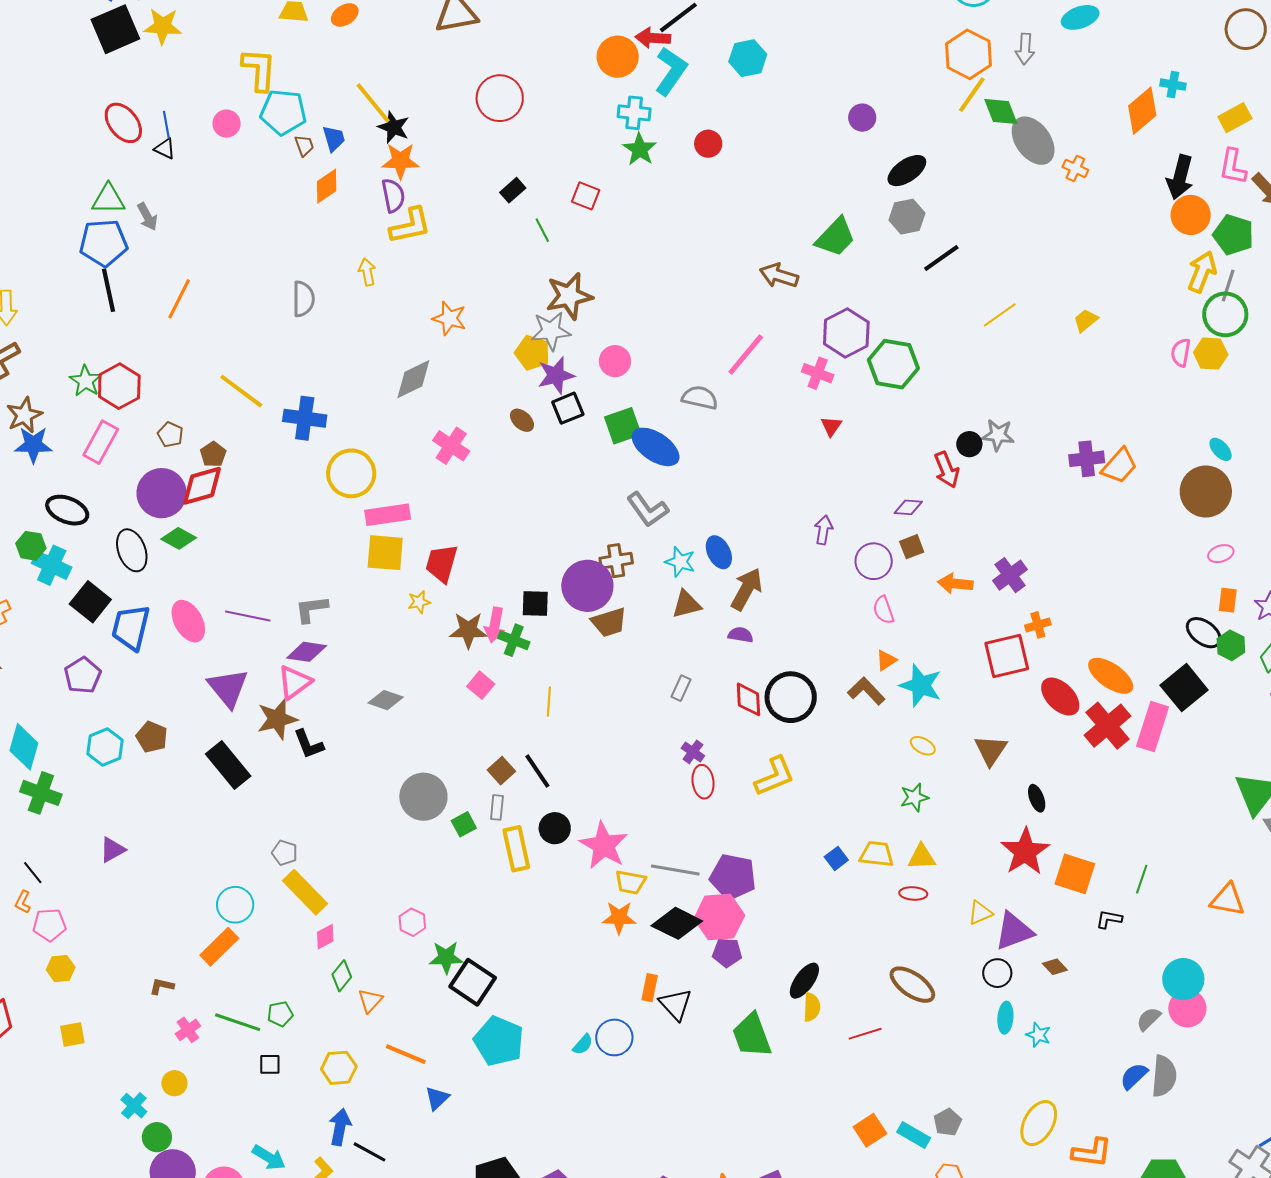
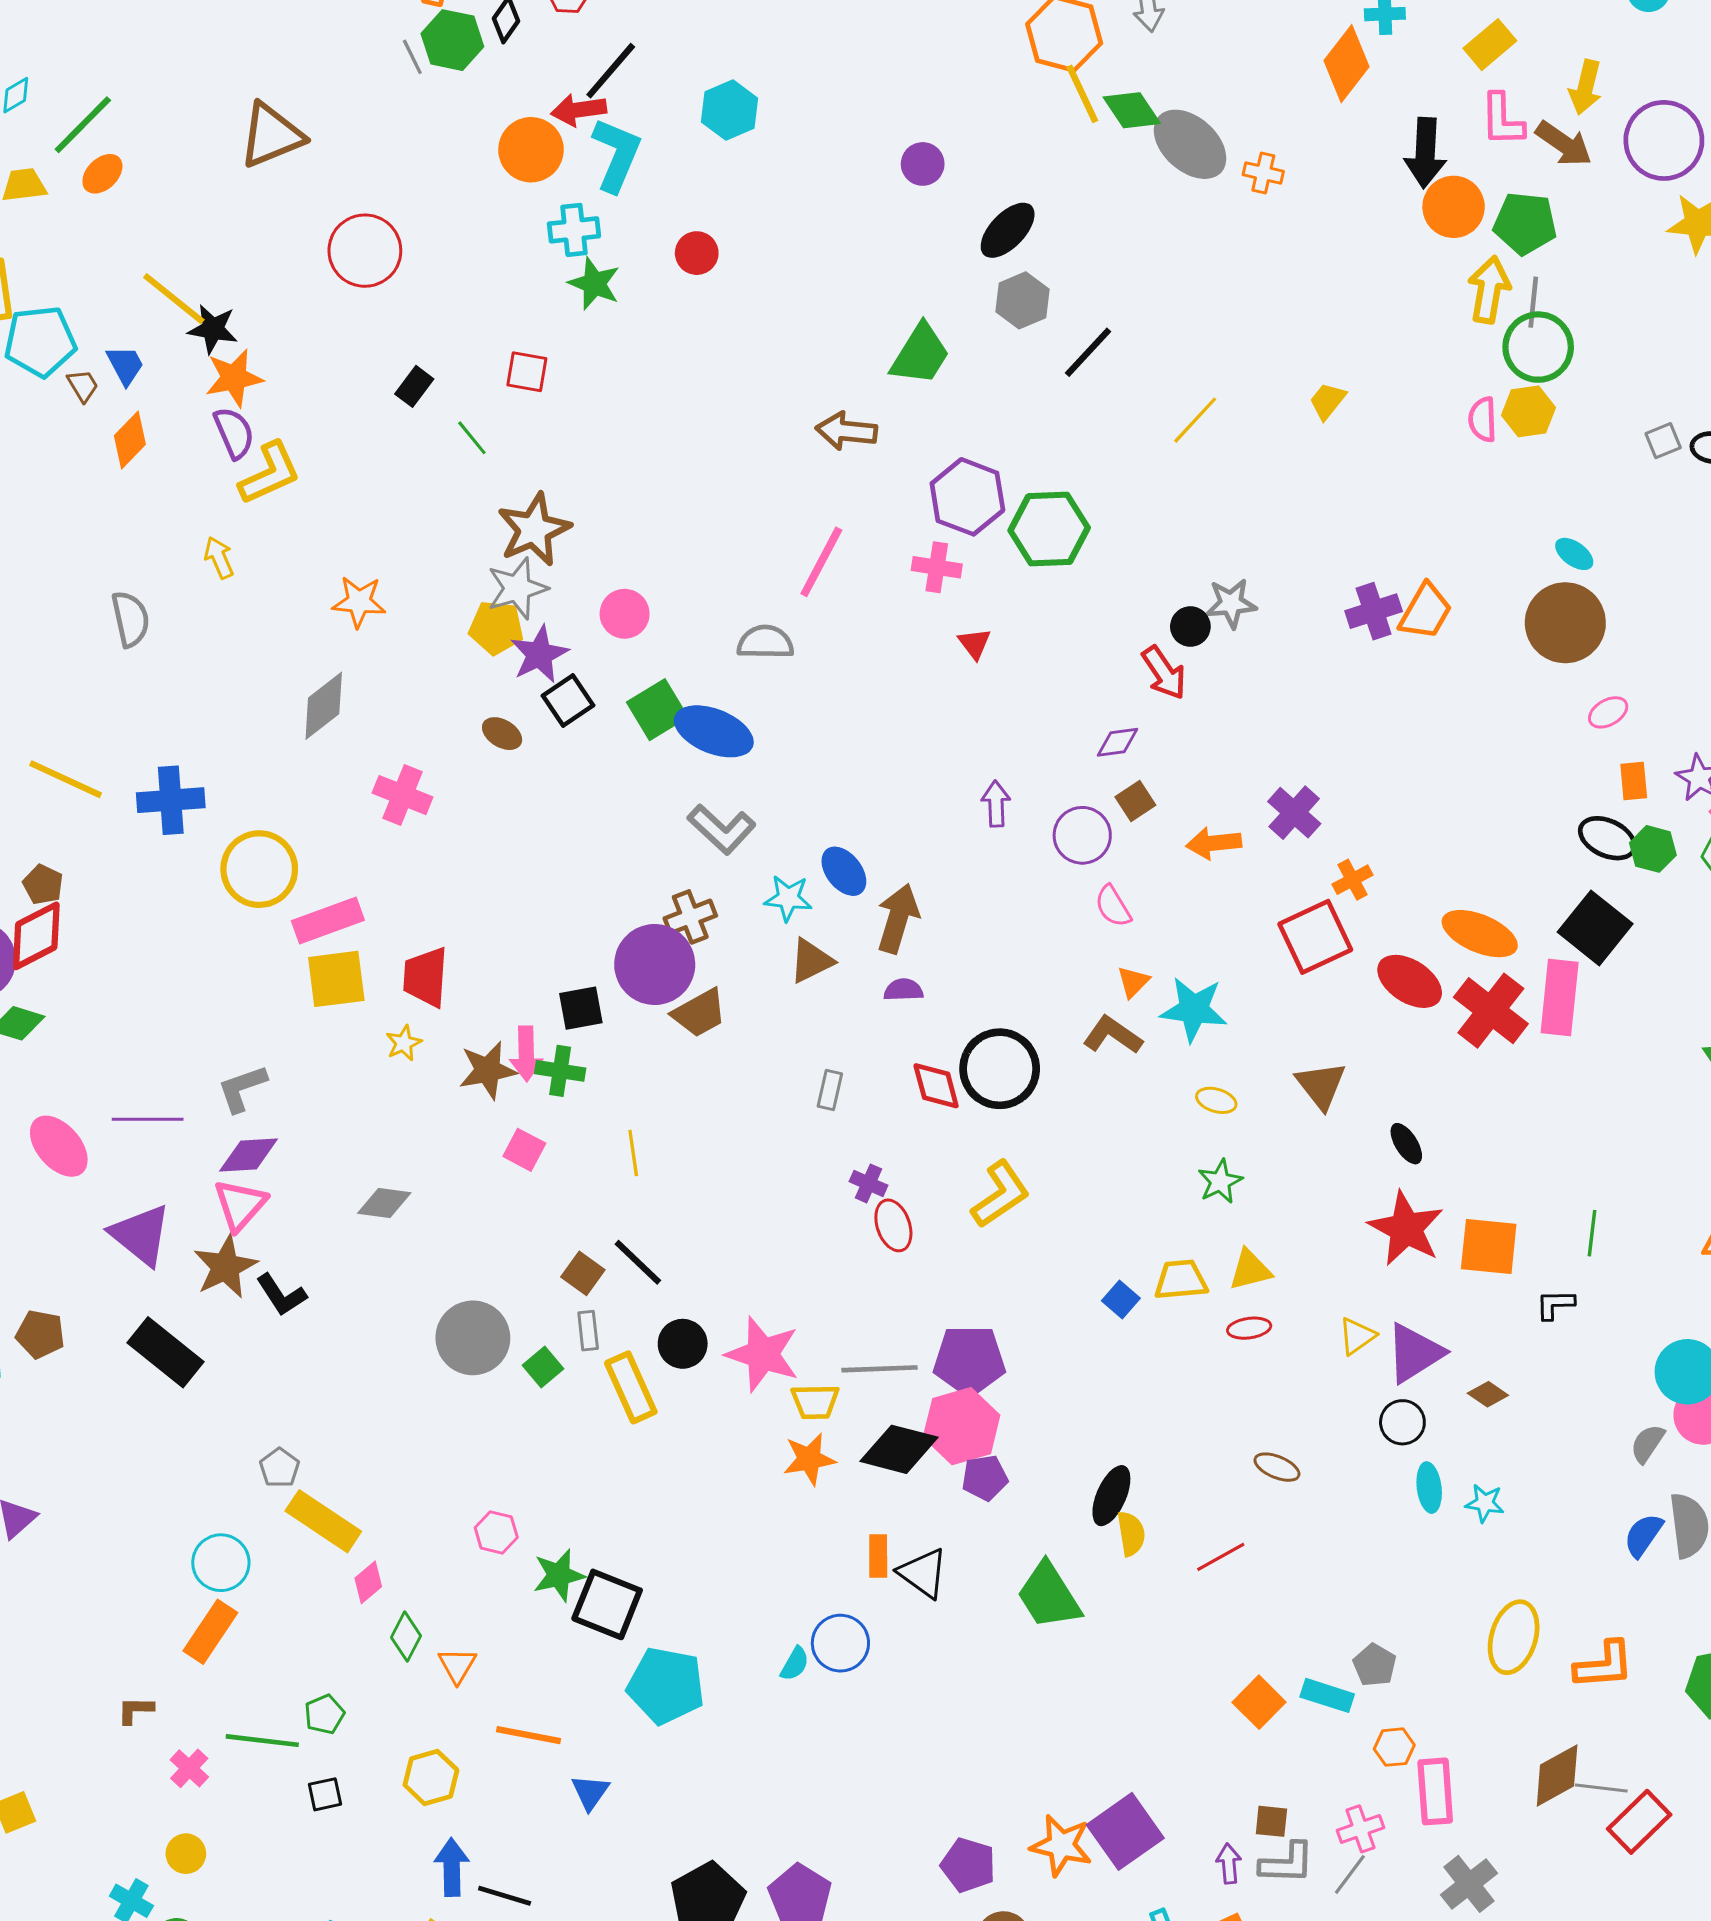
yellow line: (972, 95) -> (1082, 94), turned -48
gray pentagon: (285, 853) -> (280, 1468), turned 30
brown ellipse: (912, 985) -> (1277, 1467), size x0.6

